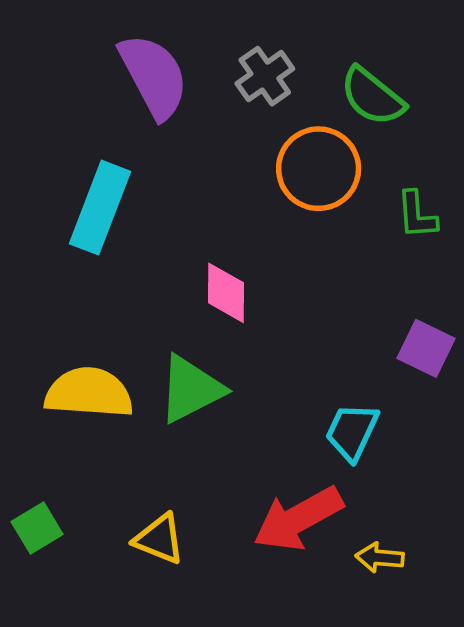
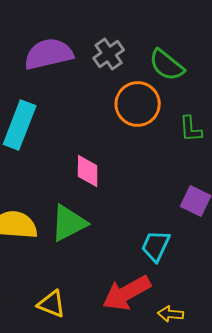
purple semicircle: (154, 76) -> (49, 54), turned -75

